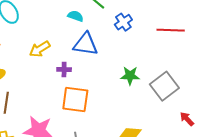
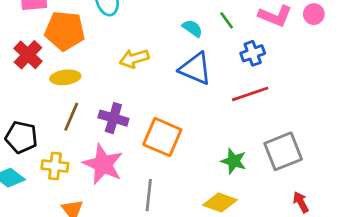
red line: (171, 30) -> (250, 94), moved, turned -36
purple cross: (64, 70) -> (113, 118), moved, size x1.5
green star: (130, 76) -> (234, 161), moved

